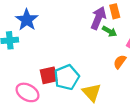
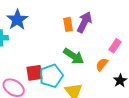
orange rectangle: (115, 11) -> (68, 24), moved
green arrow: (109, 31) -> (74, 56), moved, size x1.5

